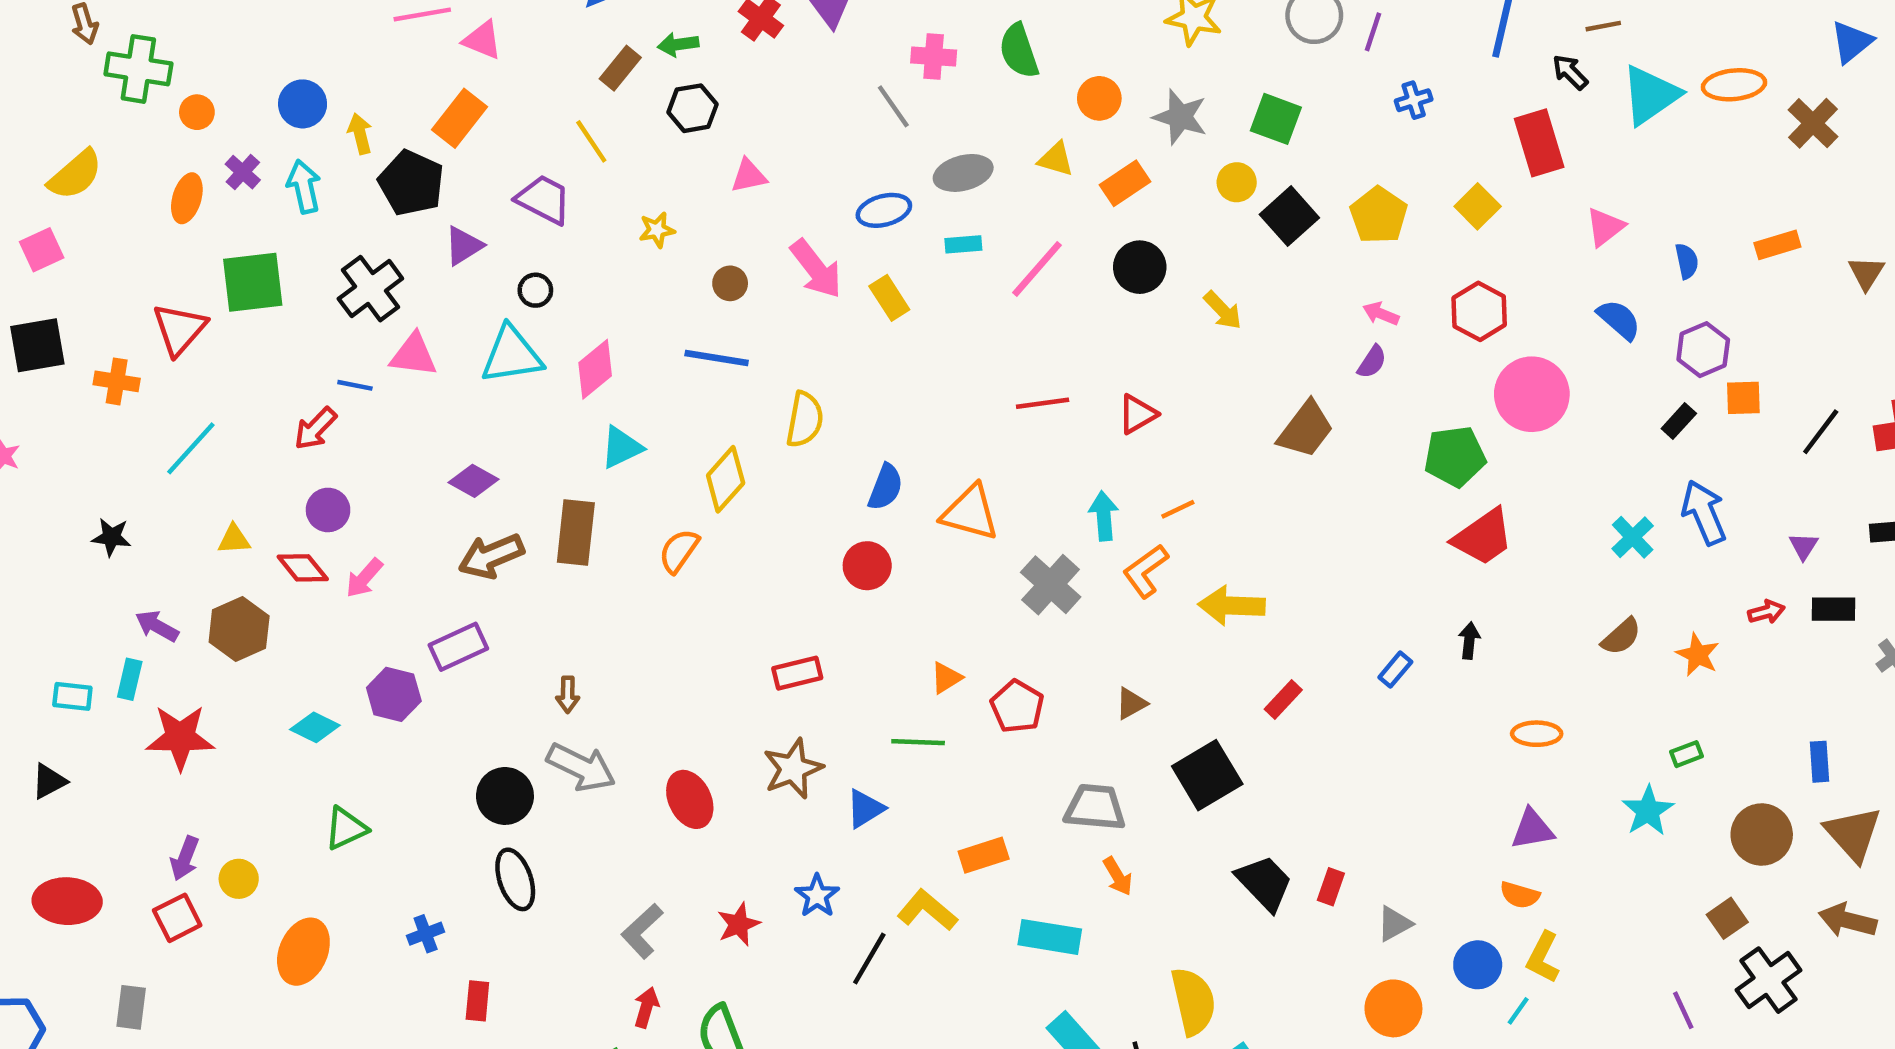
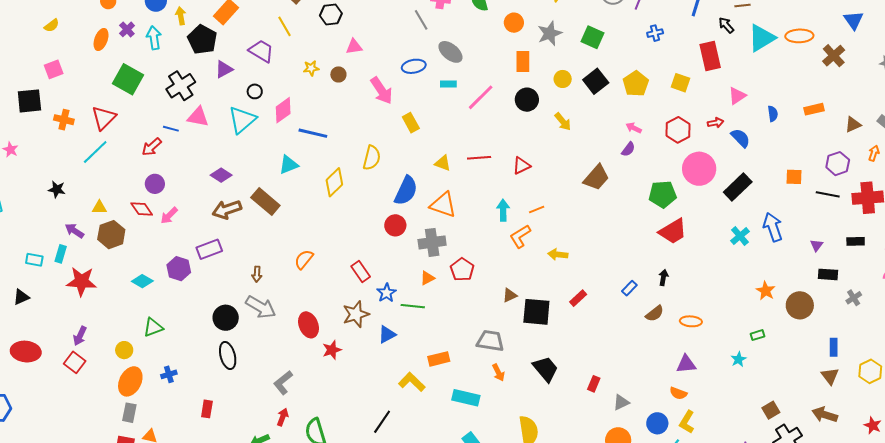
blue triangle: (1852, 42) -> (854, 20), turned -30
gray star: (1180, 117) -> (550, 33), turned 30
yellow triangle: (1056, 159) -> (443, 163), moved
gray ellipse: (963, 173) -> (450, 52), turned 50
yellow semicircle: (75, 175) -> (52, 26), size x0.6
yellow circle: (1237, 182) -> (563, 79), moved
orange rectangle: (1125, 183) -> (523, 61), turned -60
yellow square: (1478, 206) -> (680, 83), turned -30
pink square: (42, 250) -> (54, 69), moved
brown triangle: (1866, 273) -> (853, 125), turned 30
green square: (253, 282) -> (128, 79), turned 32
brown circle: (730, 283) -> (338, 74), moved
yellow rectangle: (889, 298) -> (411, 123), moved
red triangle: (179, 329) -> (104, 118), moved
purple hexagon: (1703, 350) -> (838, 164), moved
cyan triangle: (512, 355) -> (242, 120), turned -36
blue line: (717, 358) -> (313, 133), moved
pink diamond: (595, 369) -> (283, 110), moved
black rectangle: (1679, 421) -> (738, 187), moved, size x1.8
black line: (1821, 432) -> (828, 194), turned 60
blue semicircle: (885, 487) -> (406, 191), size x1.4
brown rectangle: (576, 533) -> (265, 202), turned -60
yellow triangle: (234, 539) -> (99, 207), moved
orange semicircle: (679, 551) -> (304, 259), moved
gray cross: (1051, 585) -> (432, 242), moved, turned 36
yellow arrow: (1232, 606) -> (558, 254), size x0.7
red arrow: (1766, 612) -> (716, 123), moved
brown semicircle: (1621, 637) -> (655, 314), moved
red rectangle: (797, 673) -> (361, 271), turned 65
red pentagon: (1017, 707) -> (462, 270), moved
blue rectangle: (1820, 762) -> (834, 347), moved
black square: (1207, 775) -> (536, 312), moved, turned 32
cyan star: (1648, 811) -> (738, 359), size x0.7
brown circle: (1762, 834) -> (800, 305), moved
brown triangle: (1853, 834) -> (830, 376), size x0.7
yellow circle: (239, 879) -> (124, 350), moved
black trapezoid: (1264, 883) -> (546, 369), moved
blue star: (817, 896) -> (387, 293), moved
red square: (177, 918) -> (75, 362), turned -30
red star: (739, 924) -> (332, 350), moved
blue cross: (426, 934) -> (169, 374), moved
black line: (869, 958) -> (382, 422), moved
gray rectangle: (131, 1007) -> (129, 413), moved

